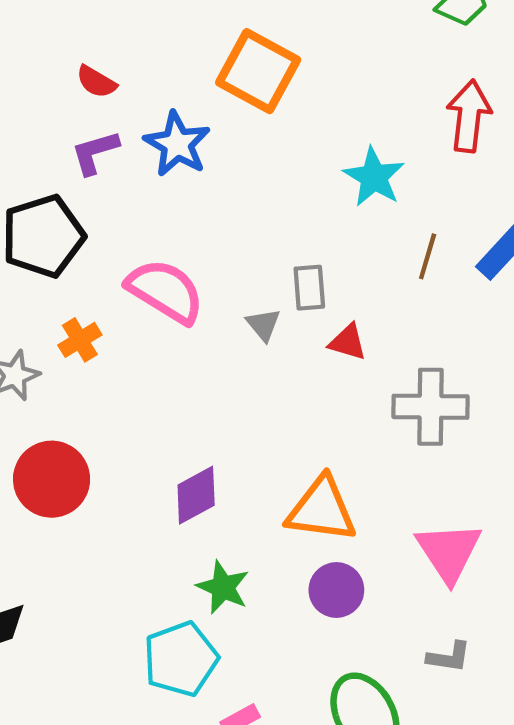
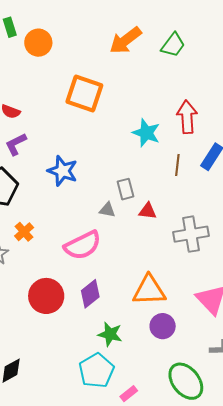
red arrow: (469, 116) -> (187, 117), moved
blue star: (177, 144) -> (62, 171), moved
pink semicircle: (165, 291) -> (83, 245), moved, turned 132
gray triangle: (263, 325) -> (107, 210), turned -30
red circle: (52, 479) -> (46, 296), moved

